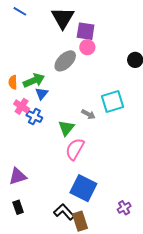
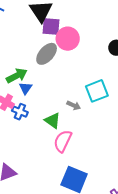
purple square: (86, 31) -> (51, 27), moved
pink circle: (87, 47) -> (68, 39), size x1.5
green triangle: (66, 128) -> (53, 121), turned -30

